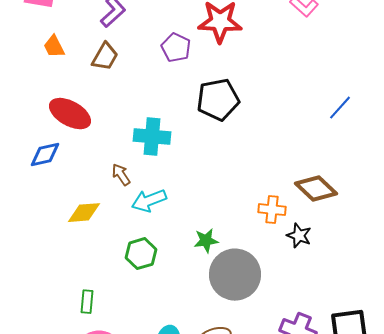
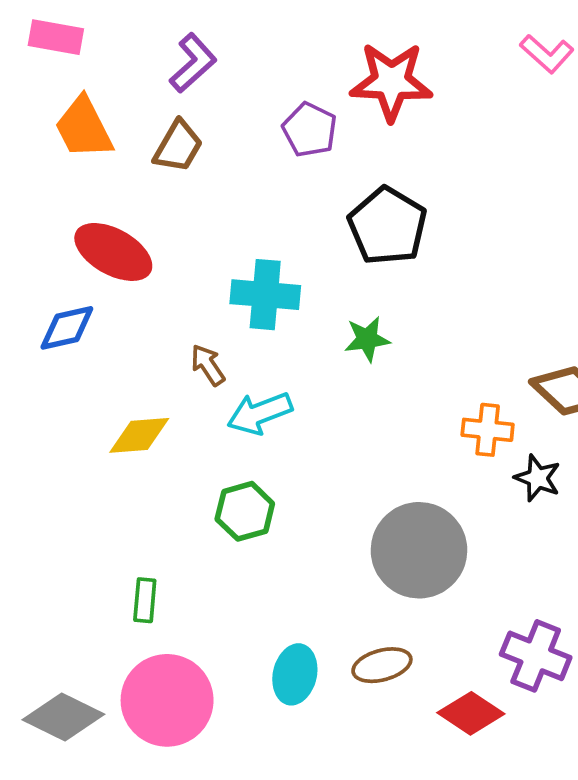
orange trapezoid: (54, 47) -> (84, 128), size x1.5
black pentagon: (218, 100) -> (388, 226), turned -30
green star: (206, 241) -> (367, 339), moved

